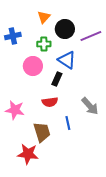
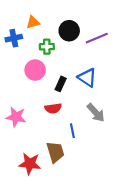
orange triangle: (44, 17) -> (33, 22), moved, turned 32
blue triangle: (67, 60) -> (87, 78), moved
brown trapezoid: (42, 132) -> (55, 152), moved

